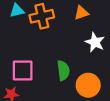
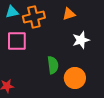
white star: (95, 42) -> (81, 40), turned 30
pink square: (23, 70) -> (17, 41), moved

